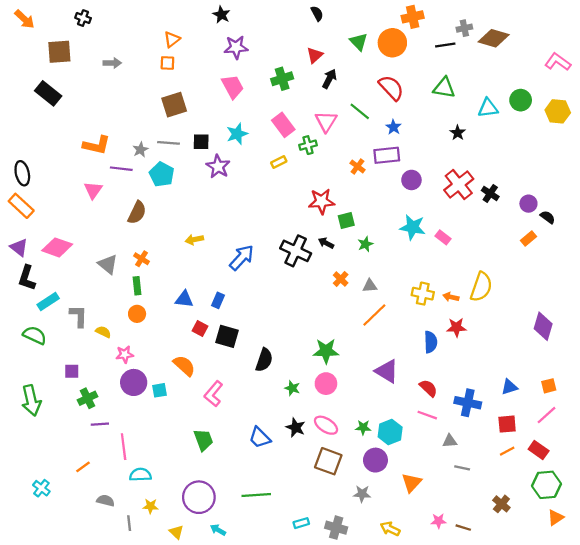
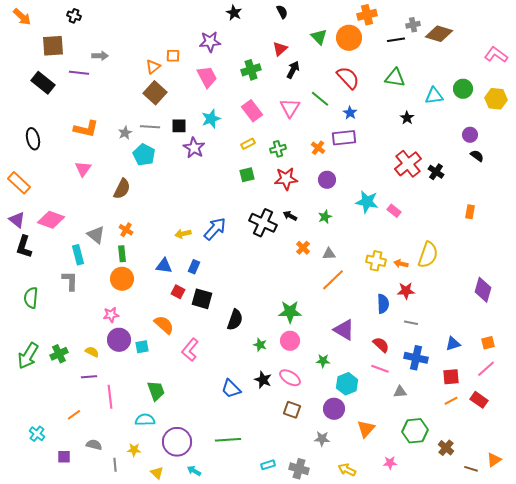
black star: (221, 15) -> (234, 13), moved
orange triangle: (172, 39) -> (153, 67), moved
orange square: (167, 63) -> (173, 56), moved
brown square: (174, 105) -> (155, 93), turned -30
green cross: (308, 145) -> (278, 149), moved
purple line: (121, 169) -> (79, 73), moved
black ellipse: (22, 173) -> (33, 139), moved
purple circle: (411, 180) -> (327, 180), moved
purple circle: (528, 204) -> (470, 135), moved
black semicircle: (548, 217) -> (477, 156), moved
green square: (346, 220) -> (247, 175), moved
orange rectangle: (528, 238) -> (470, 212), turned -40
yellow arrow: (194, 240) -> (183, 234), moved
cyan rectangle: (48, 301) -> (78, 255), moved, turned -72
orange circle: (137, 314) -> (122, 279), size x1.5
yellow semicircle: (103, 332) -> (92, 352), moved
green semicircle: (35, 335) -> (31, 298), turned -110
purple square: (72, 371) -> (64, 457), moved
green cross: (88, 398) -> (59, 354), moved
green arrow: (31, 400) -> (28, 356), turned 44
green star: (363, 427) -> (323, 361), moved
green trapezoid: (203, 440) -> (156, 391), moved
brown square: (328, 461) -> (292, 410), size x0.7
gray line: (462, 468) -> (411, 323), moved
cyan semicircle: (140, 475) -> (145, 420), moved
green hexagon: (546, 485) -> (415, 431), moved
brown line: (463, 528) -> (471, 469), moved

